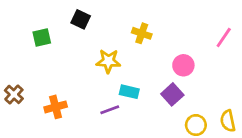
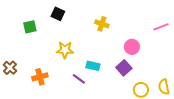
pink line: (224, 38) -> (161, 27), turned 35
yellow star: (108, 61) -> (65, 50), moved
purple line: (110, 110) -> (79, 79), turned 56

